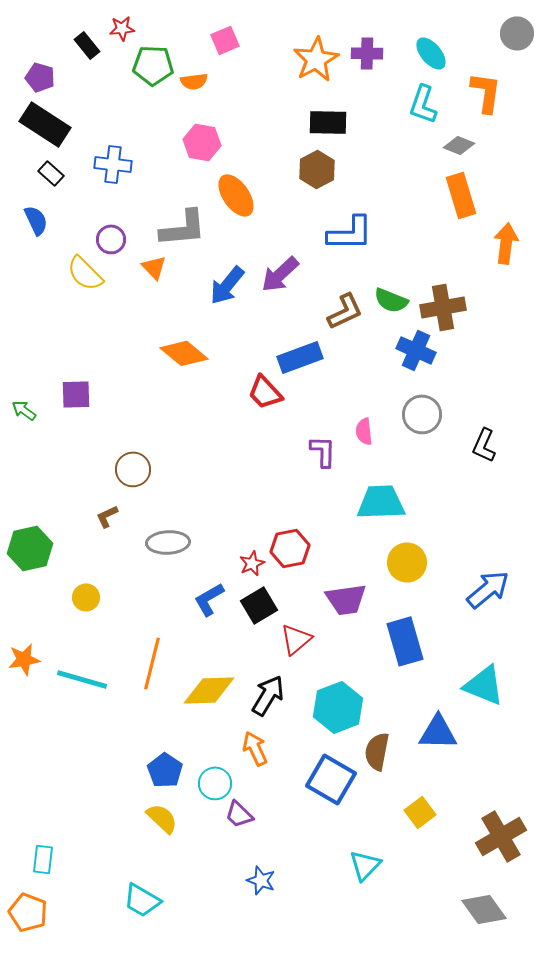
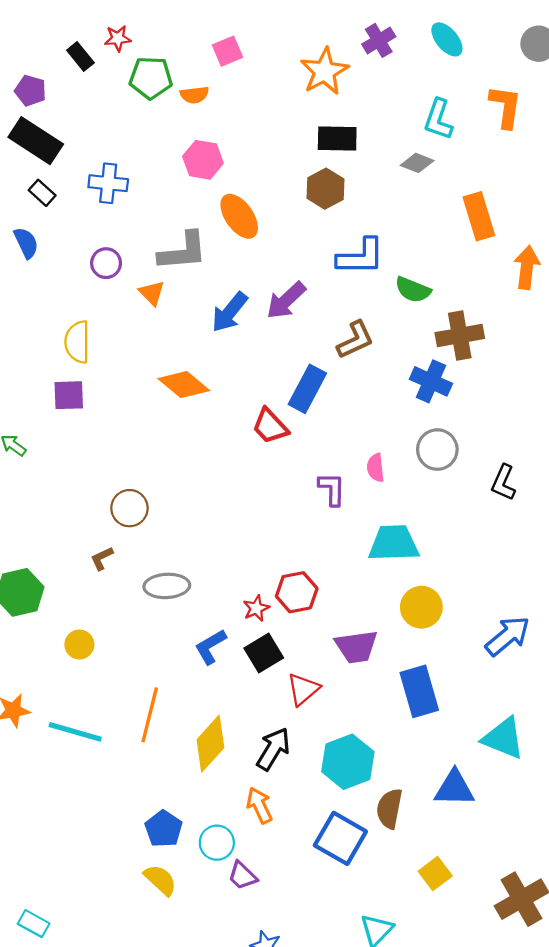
purple cross: (367, 53) -> (379, 40), moved, turned -32
cyan ellipse: (431, 53) -> (447, 39), moved
gray diamond: (459, 145) -> (417, 163), moved
yellow semicircle: (85, 273) -> (77, 342), moved, turned 45
green semicircle: (391, 300) -> (413, 290), moved
blue rectangle: (300, 357) -> (307, 389), turned -42
purple square: (76, 394) -> (69, 395), moved
yellow diamond: (209, 690) -> (210, 744), turned -46
cyan rectangle: (43, 859) -> (34, 924), turned -68

